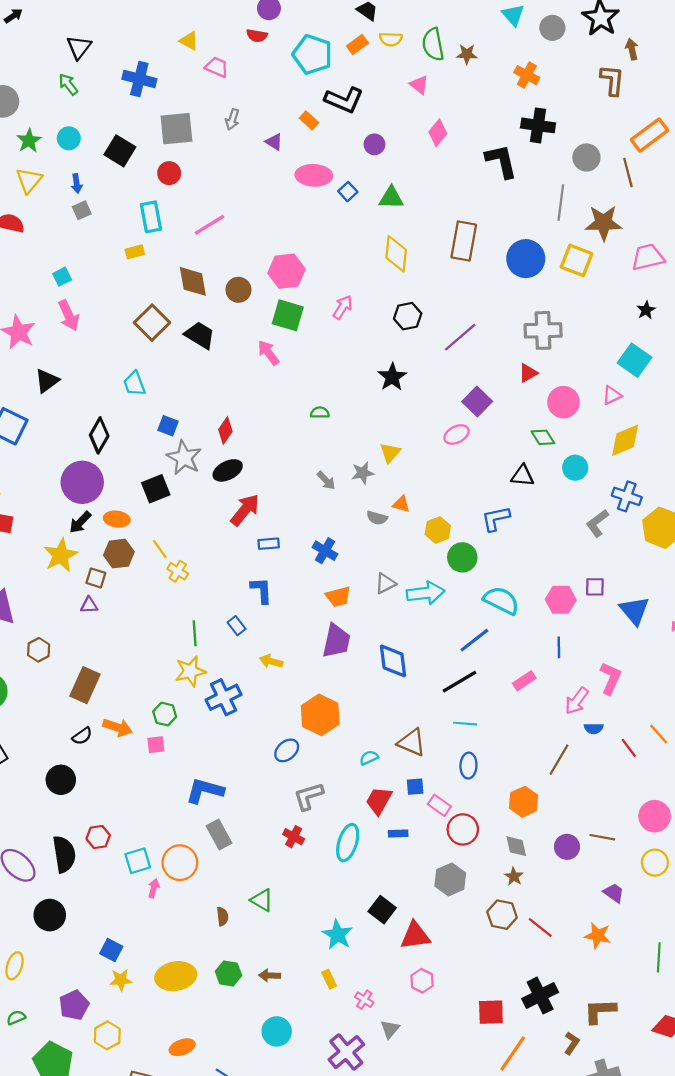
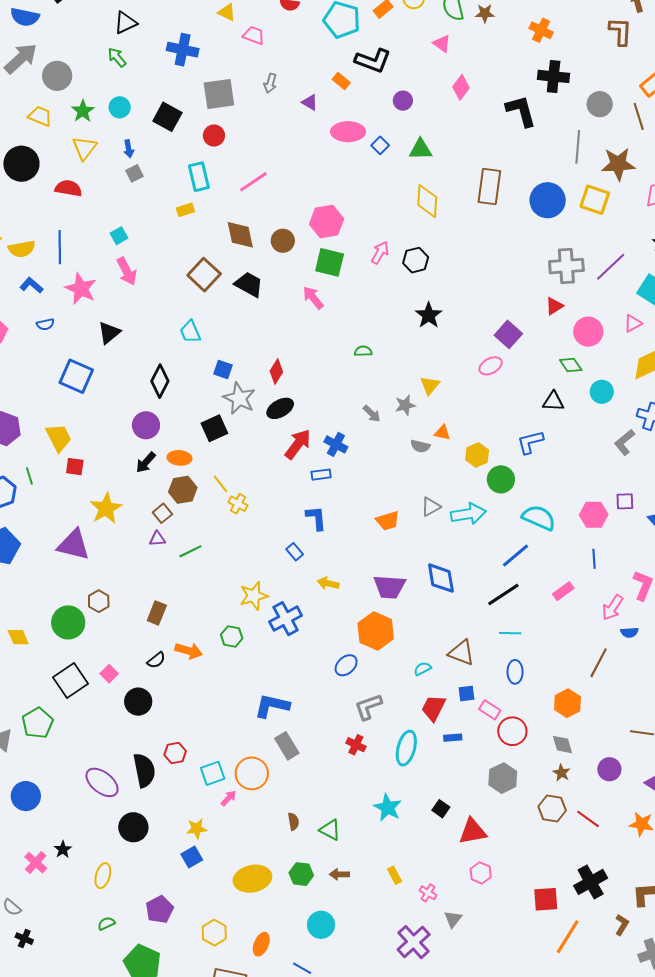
black triangle: (79, 47) -> (125, 23), turned 30
black hexagon: (408, 316) -> (416, 260), moved
purple line: (460, 337) -> (611, 267), moved
purple circle: (82, 482) -> (146, 425), size x0.7
blue cross: (325, 551) -> (336, 444), moved
yellow star: (61, 555) -> (106, 508), moved
brown square: (96, 578) -> (162, 513), turned 36
green line: (195, 633) -> (190, 551), moved, turned 70
purple trapezoid: (336, 641) -> (389, 587), moved, turned 84
brown hexagon: (39, 650) -> (99, 601), moved
brown rectangle: (85, 685) -> (157, 613), size x0.7
pink square: (156, 745) -> (109, 674), moved, turned -36
purple circle: (567, 847) -> (609, 769), moved
pink arrow: (154, 888) -> (229, 798), turned 30
green triangle: (262, 900) -> (330, 830), moved
black square: (382, 910) -> (441, 809), size x0.7
cyan star: (337, 935) -> (388, 808), moved
blue square: (111, 950) -> (192, 857), turned 35
yellow star: (121, 980) -> (197, 829), moved
cyan circle: (277, 1031) -> (321, 925), moved
yellow hexagon: (107, 1035) -> (214, 933), moved
orange ellipse: (182, 1047) -> (261, 944), turned -45

